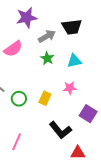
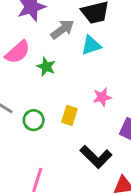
green star: (47, 58) -> (46, 67), moved
cyan triangle: (74, 61) -> (91, 45), moved

